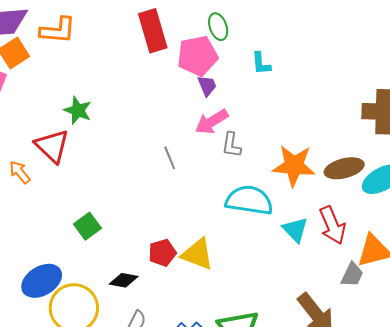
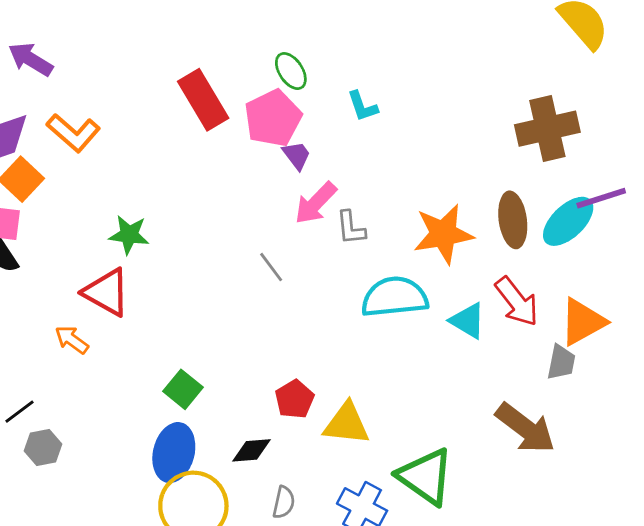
orange L-shape: (58, 30) -> (73, 133), turned 51
brown ellipse: (344, 168) -> (513, 220), turned -69
yellow triangle: (197, 254) -> (347, 424), moved
blue ellipse: (42, 281) -> (174, 453), moved, turned -30

